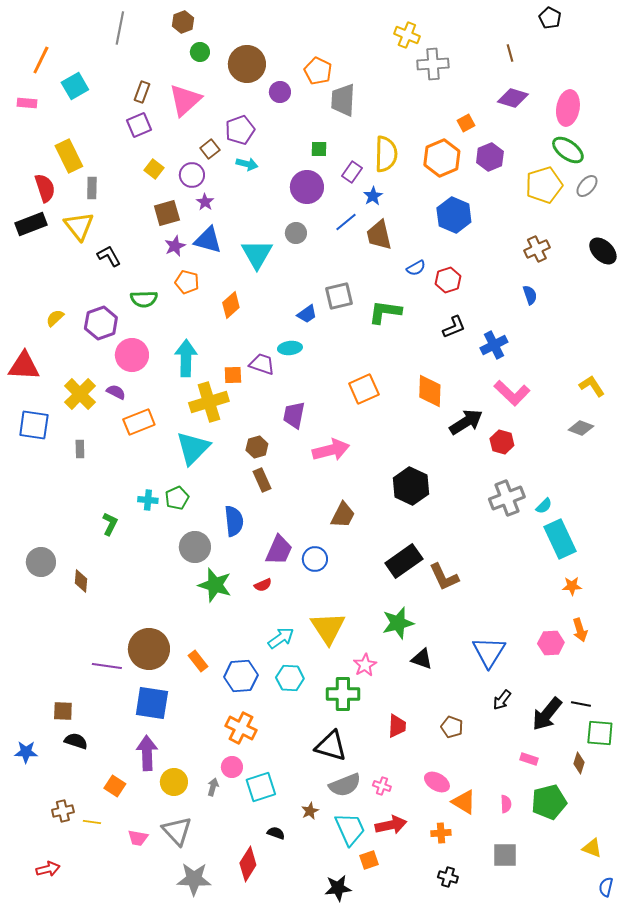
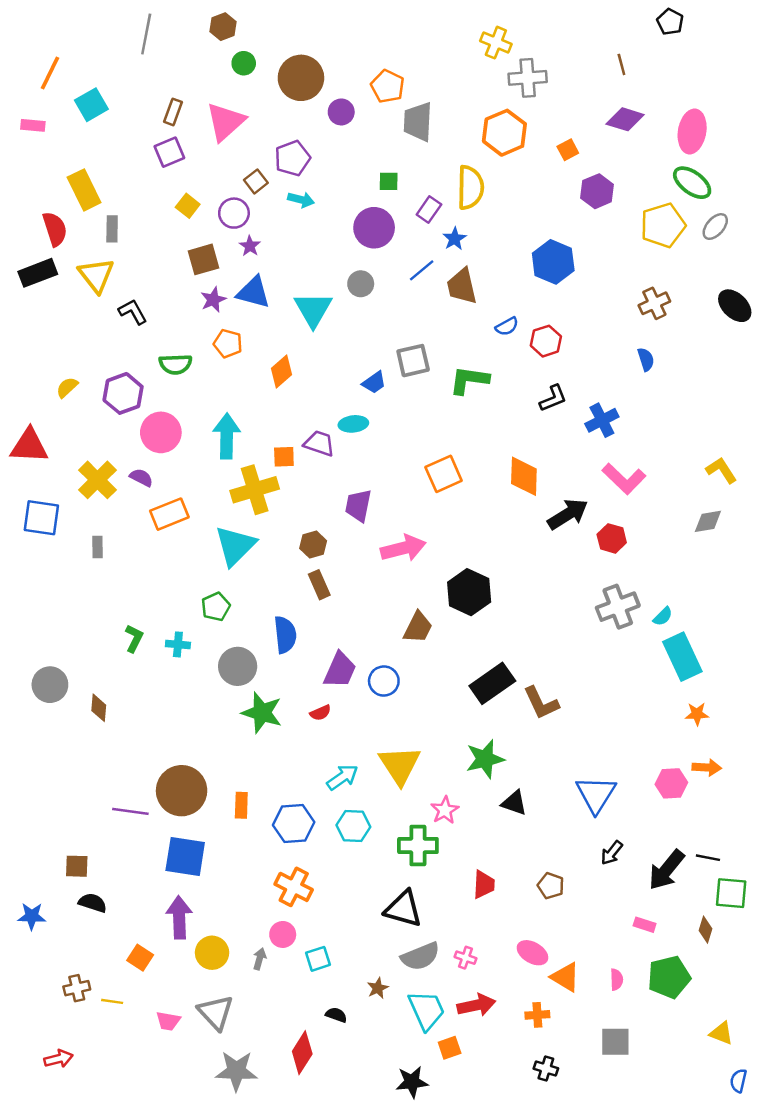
orange hexagon: (442, 158) -> (504, 133), moved
gray diamond: (581, 428) -> (708, 521), turned -30
black hexagon: (411, 486) -> (469, 592), moved
cyan cross: (148, 500) -> (178, 644), moved
orange arrow: (580, 630) -> (707, 768), turned -70
orange rectangle: (198, 661) -> (241, 805), turned 40
cyan square: (261, 787) -> (318, 959), size x0.7

